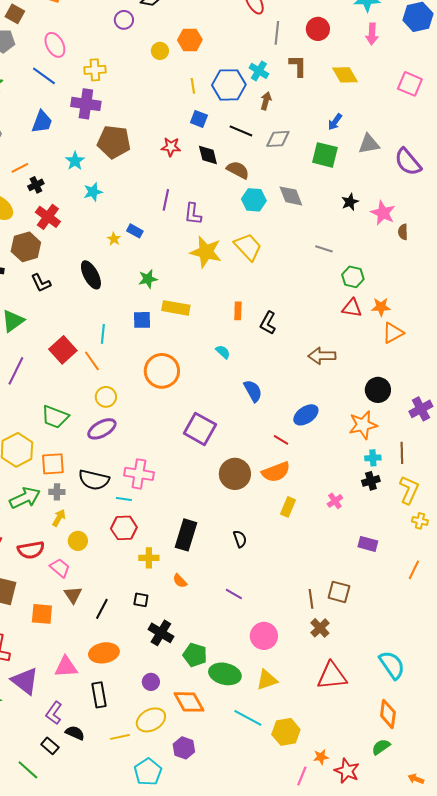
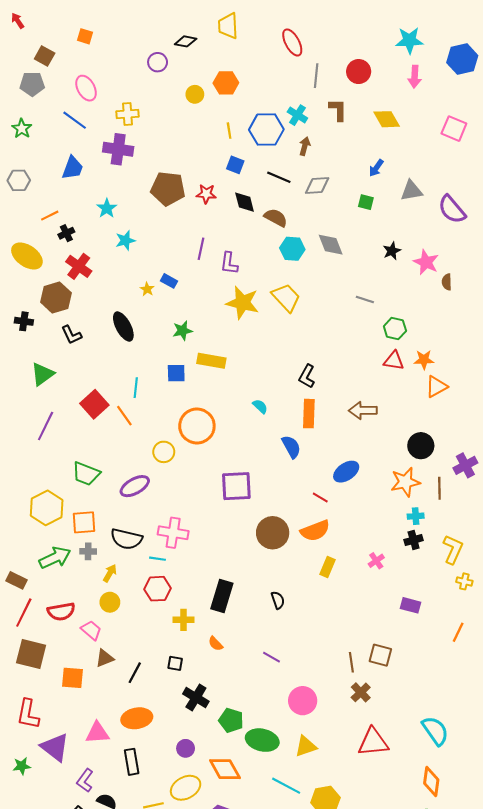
brown pentagon: (114, 142) -> (168, 189), moved
green square: (325, 155) -> (366, 202), size x0.6
orange rectangle: (238, 311) -> (309, 414), moved, size x1.5
yellow circle: (106, 397) -> (164, 452), moved
purple square: (200, 429) -> (236, 486), turned -32
brown line: (402, 453) -> (439, 488), moved
yellow arrow: (59, 518) -> (110, 573), moved
brown triangle: (73, 595) -> (105, 658), turned 42

